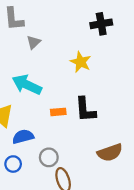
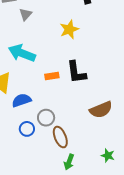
yellow star: (81, 62) -> (69, 29), turned 30
blue circle: (13, 164) -> (27, 129), moved

